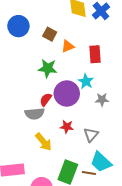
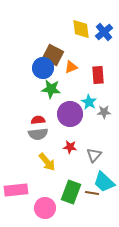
blue circle: (18, 26) -> (43, 68), moved
brown square: (50, 34) -> (53, 55), size x1.5
red semicircle: (46, 100) -> (38, 120), moved, turned 48
gray star: (102, 100) -> (104, 112), moved

